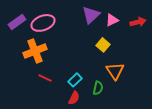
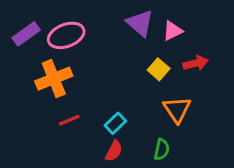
purple triangle: (91, 15) -> (140, 23), turned -36
red arrow: (138, 22) -> (196, 63), moved
red line: (45, 78) -> (69, 120), turned -48
green semicircle: (98, 88) -> (162, 149), moved

